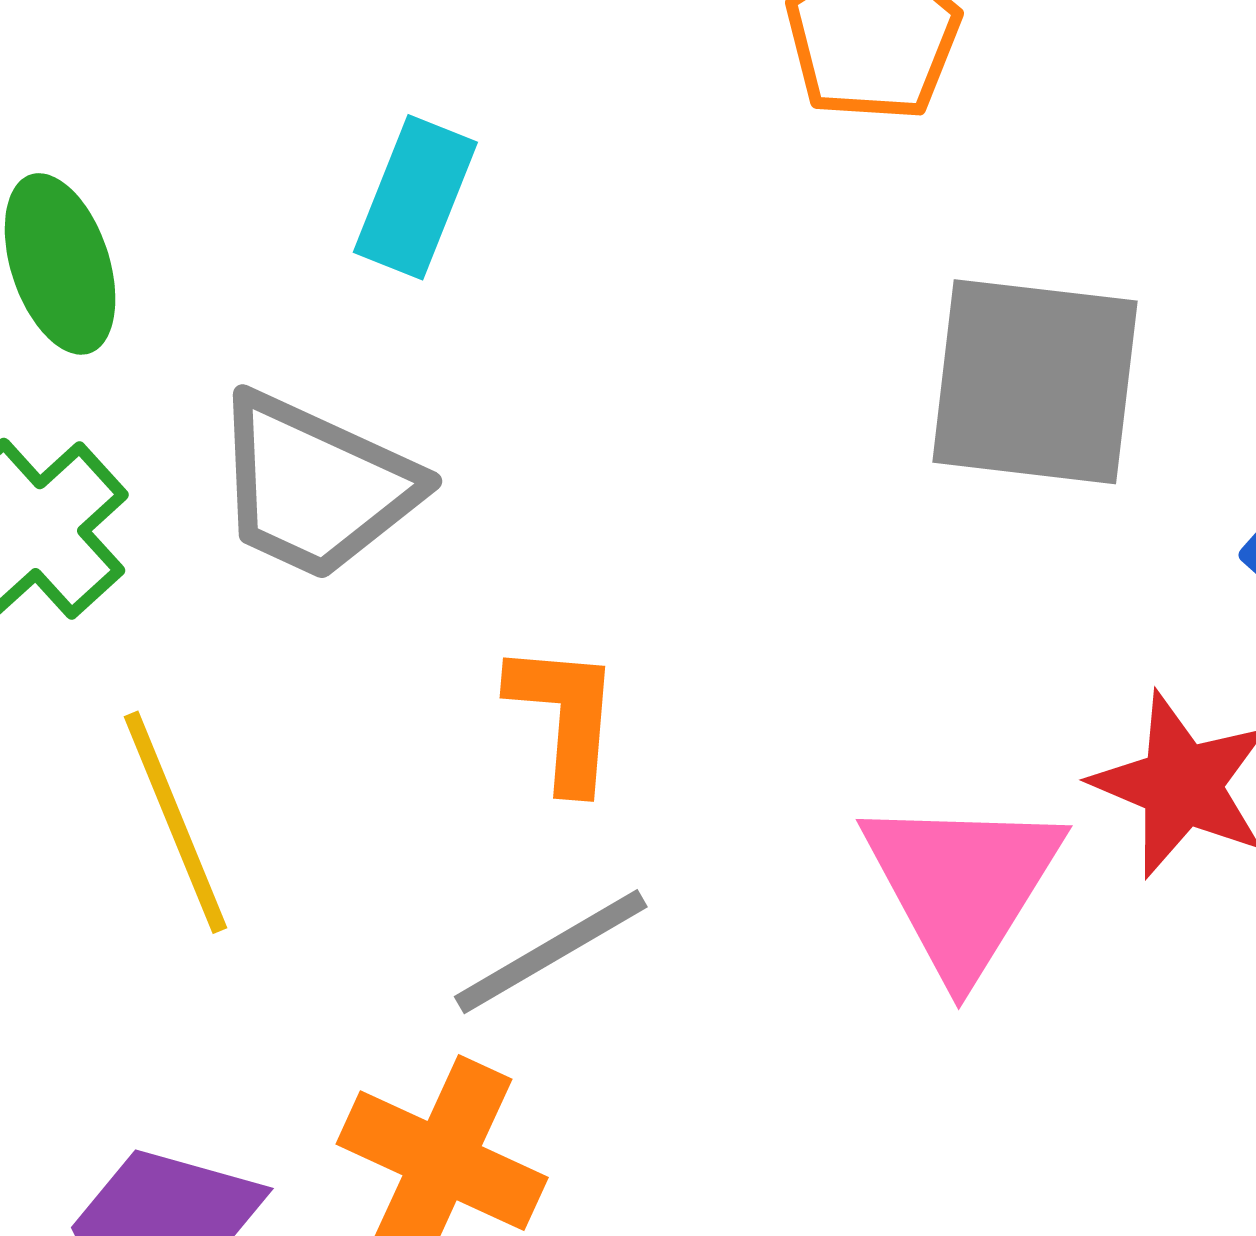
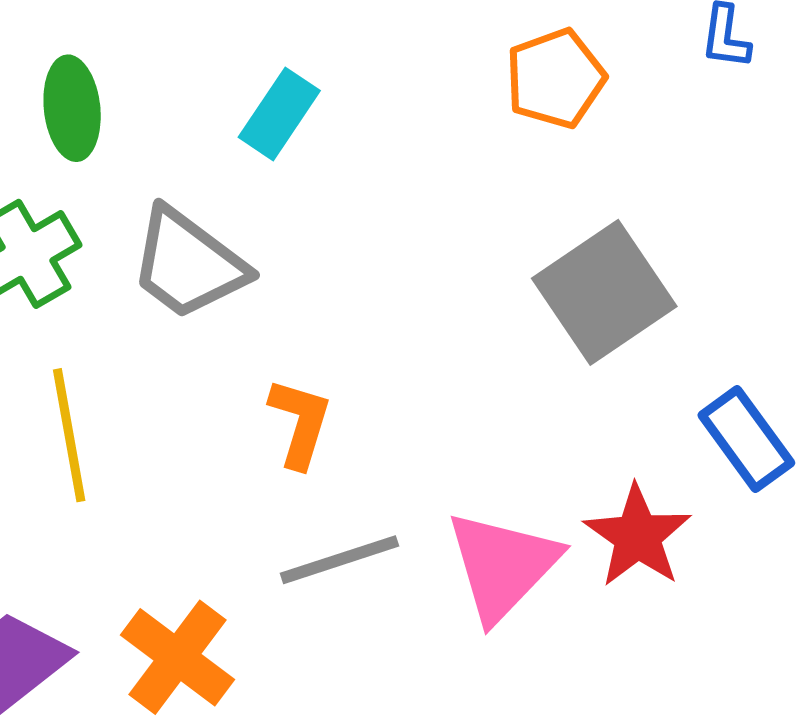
gray square: (1035, 382) -> (604, 292), turned 37
gray line: (551, 952) -> (339, 560), moved

